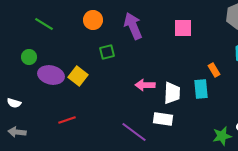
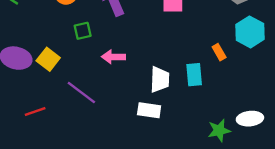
orange rectangle: (214, 70) -> (219, 52), moved
pink arrow: (145, 85) -> (113, 57), moved
purple line: (134, 132) -> (81, 92), moved

